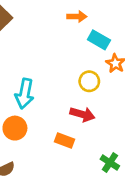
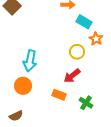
red arrow: (82, 114) -> (72, 76), turned 126
green cross: (110, 163) -> (86, 103), moved

